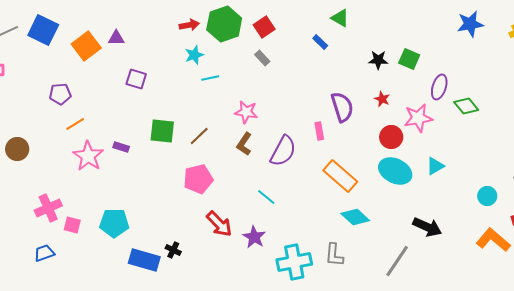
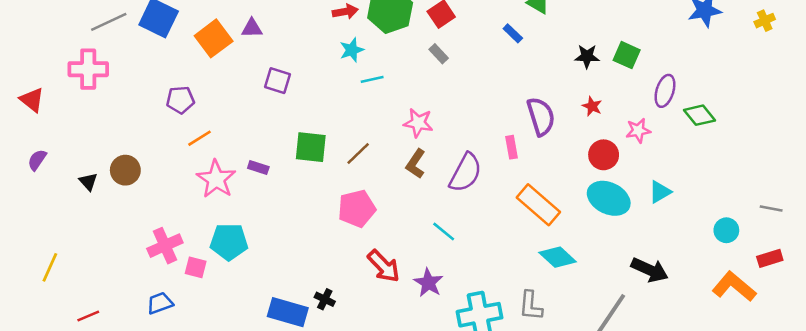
pink star: (418, 118) -> (638, 131), size x0.7
cyan pentagon: (114, 223) -> (229, 242), moved

